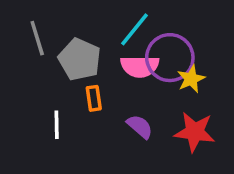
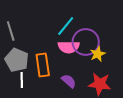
gray pentagon: (80, 59) -> (17, 60), moved
orange rectangle: (94, 98) -> (43, 65), size x1.6

